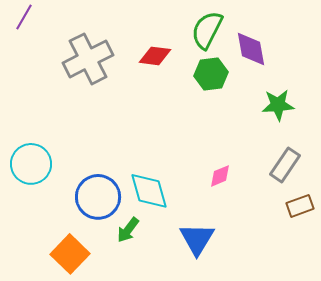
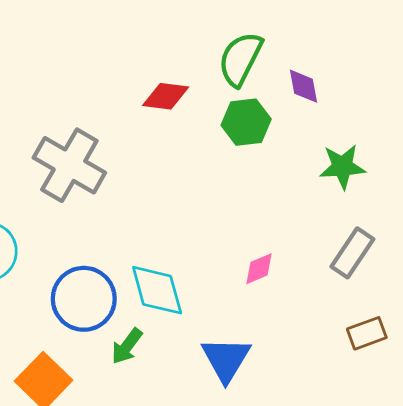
purple diamond: (251, 49) -> (304, 86), size x0.7
gray cross: (88, 59) -> (69, 165), moved, turned -33
brown rectangle: (300, 206) -> (367, 333), moved

